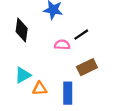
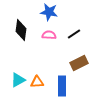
pink semicircle: (62, 45) -> (49, 35), moved
cyan triangle: (23, 75) -> (18, 80), moved

